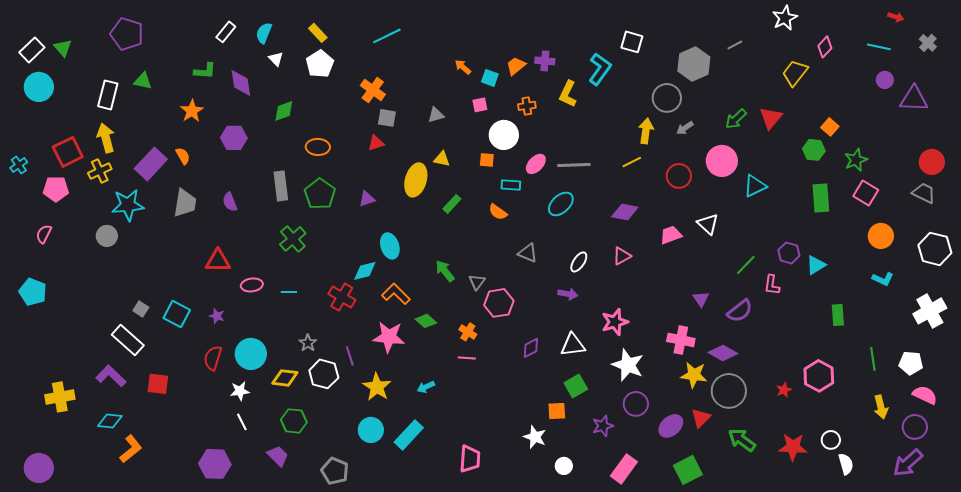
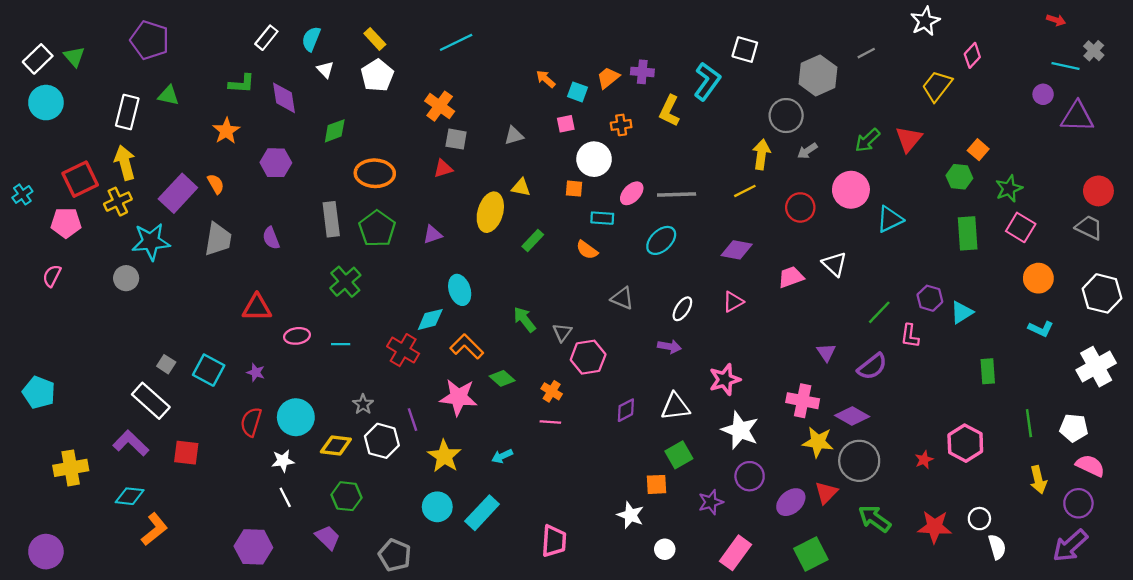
cyan line: (879, 47) -> (1065, 66), moved
orange ellipse: (318, 147) -> (375, 173), size x1.4
cyan pentagon: (33, 292) -> (39, 392), moved

